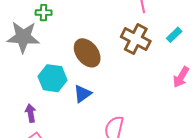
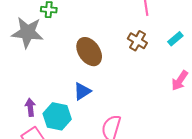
brown cross: (136, 39) -> (137, 41), size x0.7
cyan hexagon: (53, 78) -> (57, 116), moved

